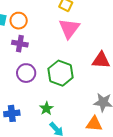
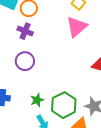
green hexagon: (61, 73) -> (64, 105), moved

